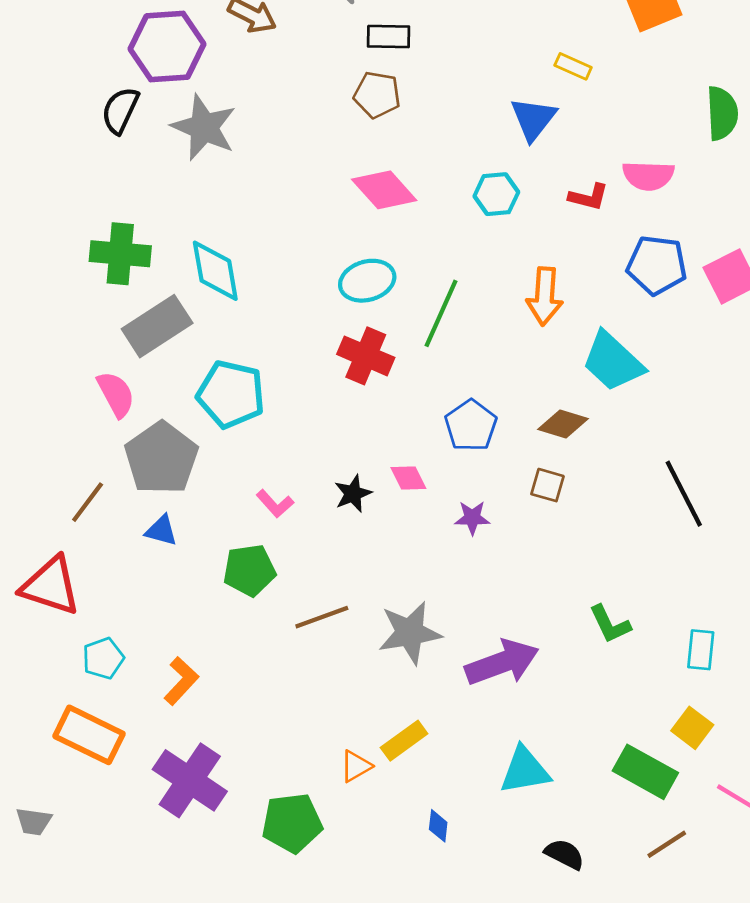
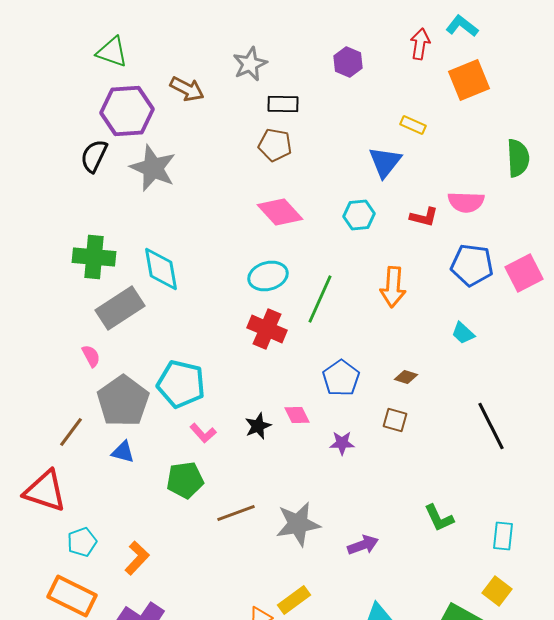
cyan trapezoid: (613, 362) -> (463, 333), moved, size x0.5
pink semicircle: (116, 394) -> (91, 356), size x0.7
cyan pentagon: (231, 394) -> (181, 384), moved
brown diamond: (563, 424) -> (406, 377), size x0.7
purple arrow: (502, 663) -> (363, 545), size x0.6

